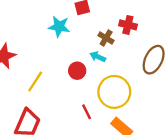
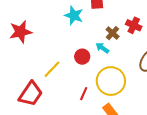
yellow line: (35, 81) -> (52, 69), moved
red line: (87, 112) -> (84, 94), turned 40

